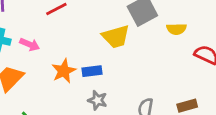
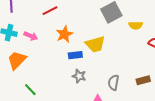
yellow trapezoid: (116, 37) -> (95, 44), moved
orange star: (64, 71) -> (64, 34), moved

